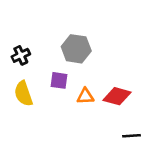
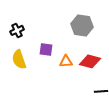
gray hexagon: (76, 49) -> (82, 25), moved

